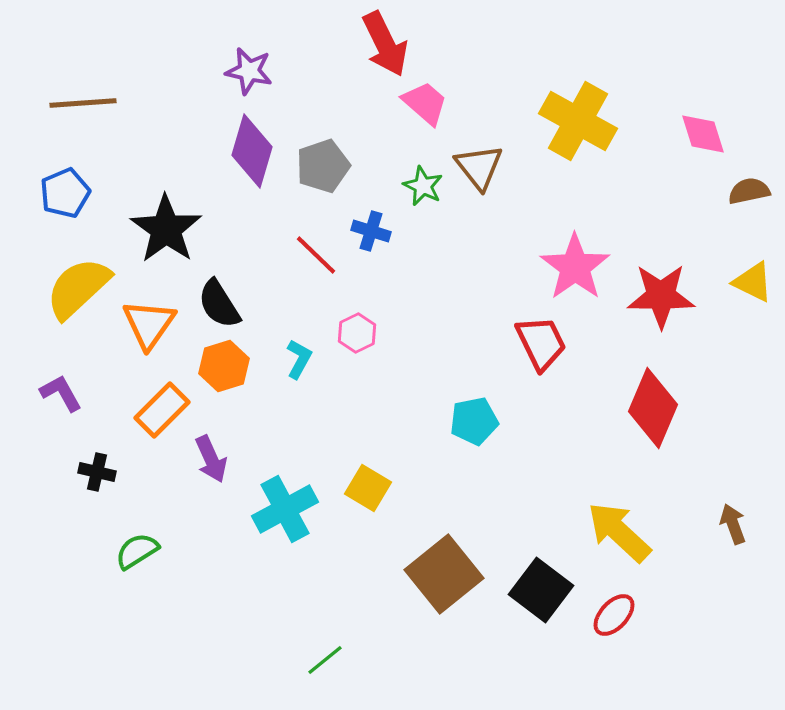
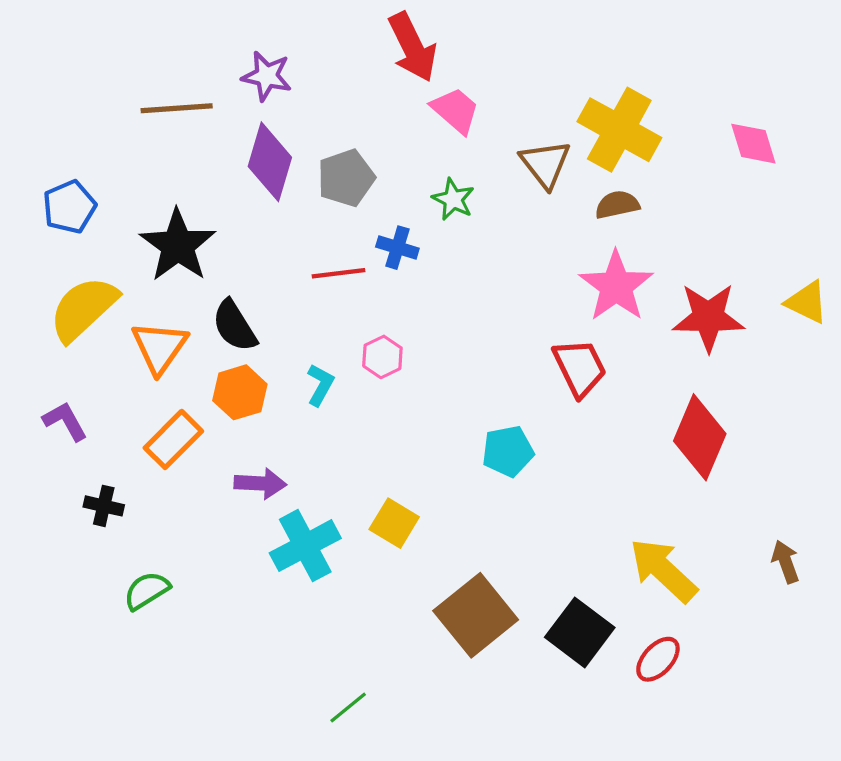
brown line: (83, 103) -> (177, 108), moved
brown triangle: (479, 167) -> (545, 164), moved
brown semicircle: (749, 191) -> (617, 205), moved
red line: (316, 255) -> (338, 273), turned -51
purple arrow: (211, 459) -> (260, 483), moved, turned -63

